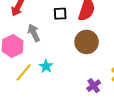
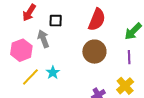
black square: (60, 14) -> (56, 21), moved

